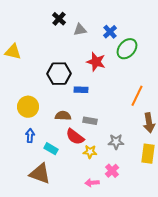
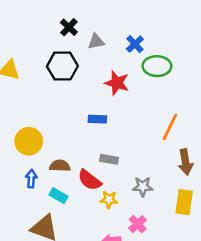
green ellipse: (127, 49) -> (157, 66), turned 50
black hexagon: (59, 74) -> (62, 66), moved
brown semicircle: (63, 116) -> (60, 166), moved

